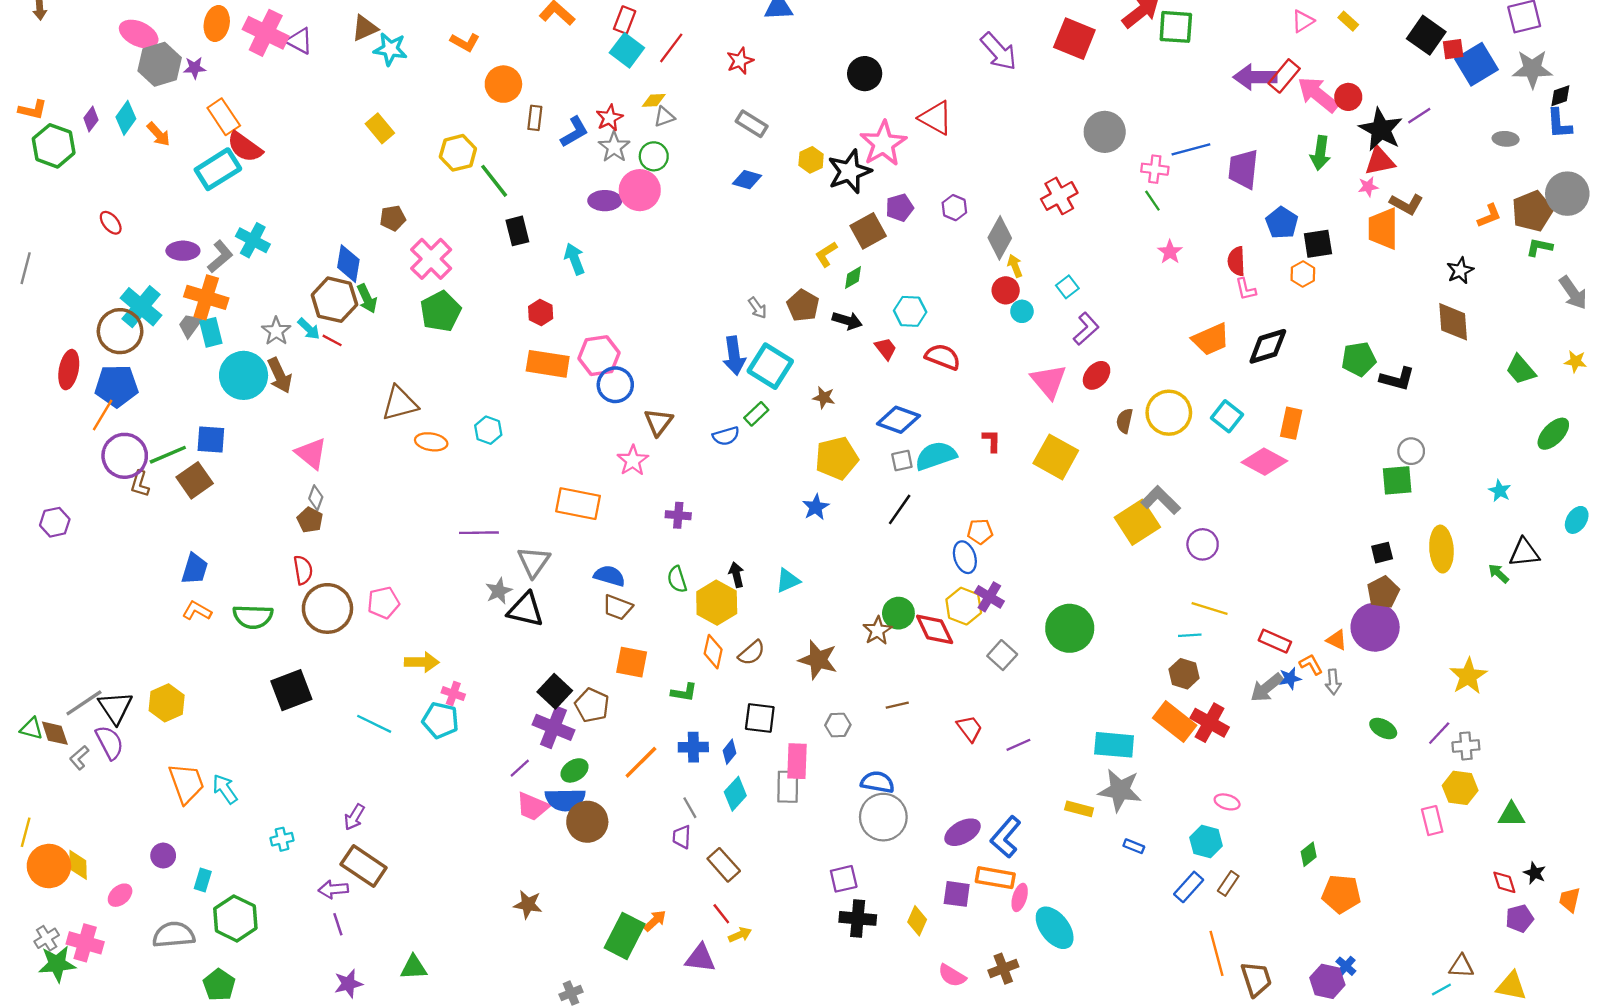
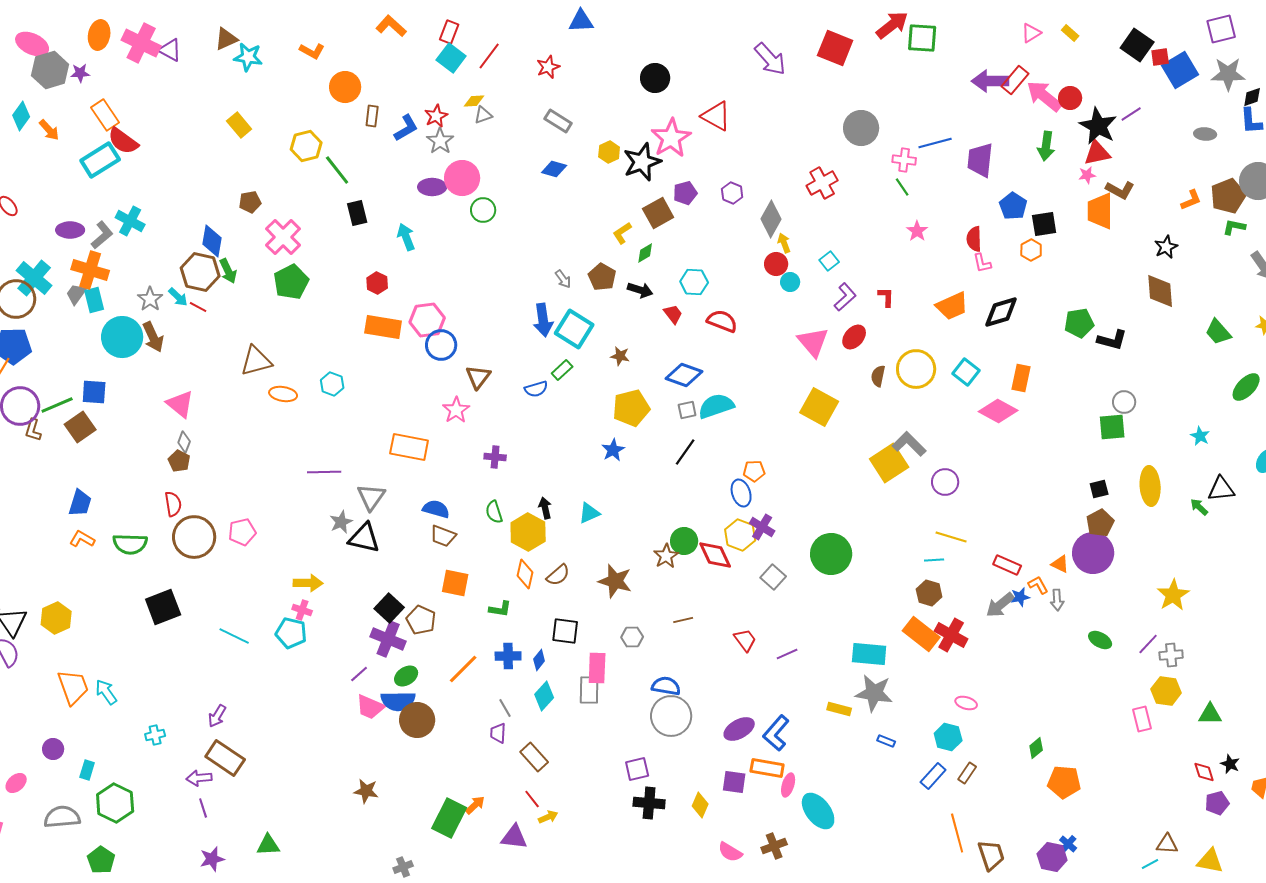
green circle: (654, 156) -> (483, 210), moved
red L-shape: (992, 441) -> (886, 297), moved
yellow arrow: (422, 662) -> (308, 583), moved

